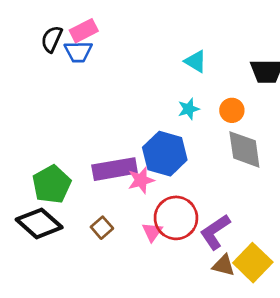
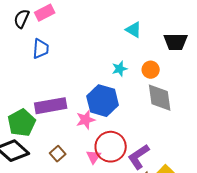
blue trapezoid: (78, 52) -> (41, 49), moved, turned -85
cyan triangle: (196, 61) -> (134, 30), moved
purple rectangle: (115, 169) -> (51, 106), moved

